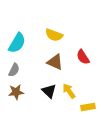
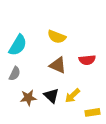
red semicircle: (83, 57) -> (87, 60), turned -63
yellow arrow: (69, 91) -> (72, 96), turned -98
brown star: (16, 92) -> (28, 98), moved

